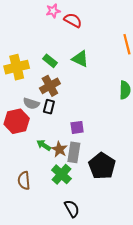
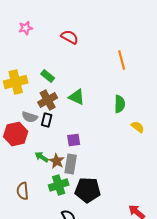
pink star: (53, 11) -> (26, 28), moved
green triangle: (80, 59) -> (77, 97), moved
black pentagon: (102, 166) -> (88, 190), moved, turned -30
green cross: (61, 174) -> (59, 185), turned 30

